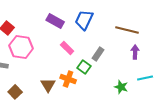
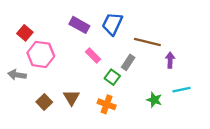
brown line: (127, 30) -> (147, 42), moved
orange cross: (68, 79) -> (107, 104), moved
brown square: (15, 92) -> (44, 102), moved

